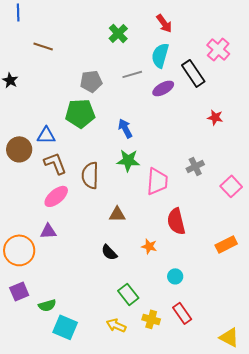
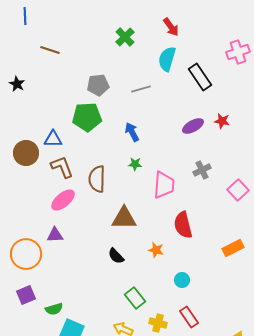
pink cross: (218, 49) -> (238, 52), moved, turned 30
gray line: (132, 74) -> (141, 89), moved
purple ellipse: (163, 88) -> (193, 126), moved
green star: (128, 160) -> (135, 164), size x0.6
brown triangle: (117, 214) -> (124, 218), size x1.5

